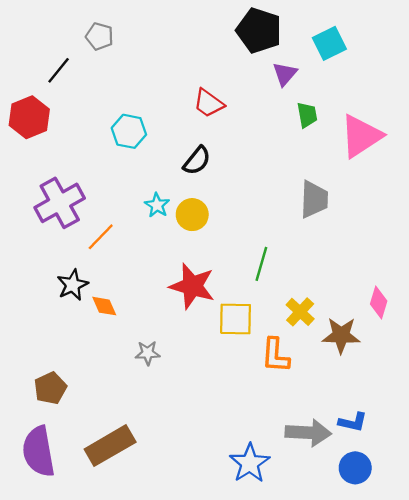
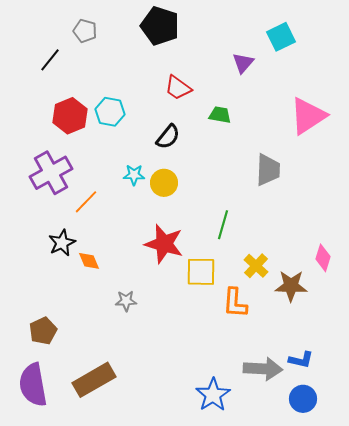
black pentagon: (259, 30) -> (160, 26), moved
green trapezoid: (307, 115) -> (220, 115), moved, turned -70
red hexagon: (29, 117) -> (70, 116), moved
cyan star: (157, 205) -> (134, 175), turned -30

